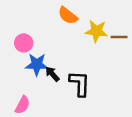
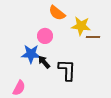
brown line: (119, 37) -> (93, 37), moved
pink circle: (24, 43) -> (45, 36), moved

